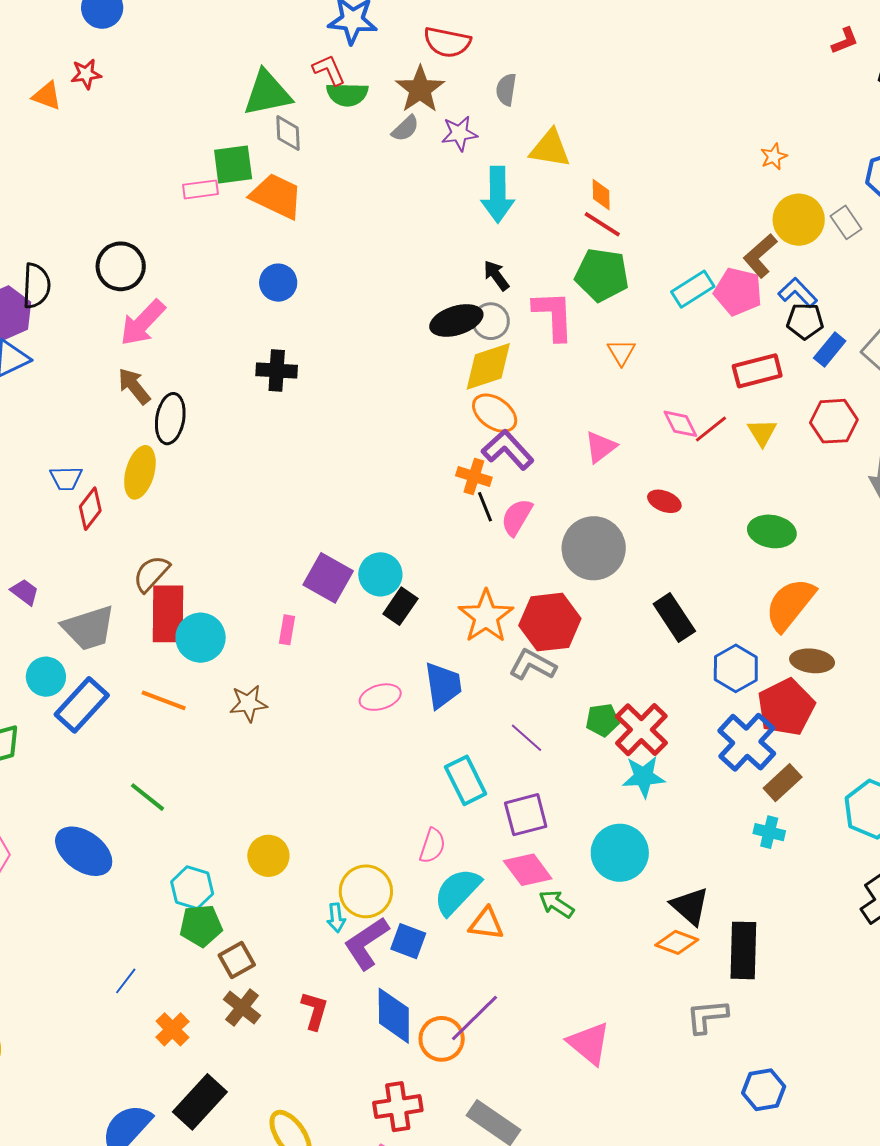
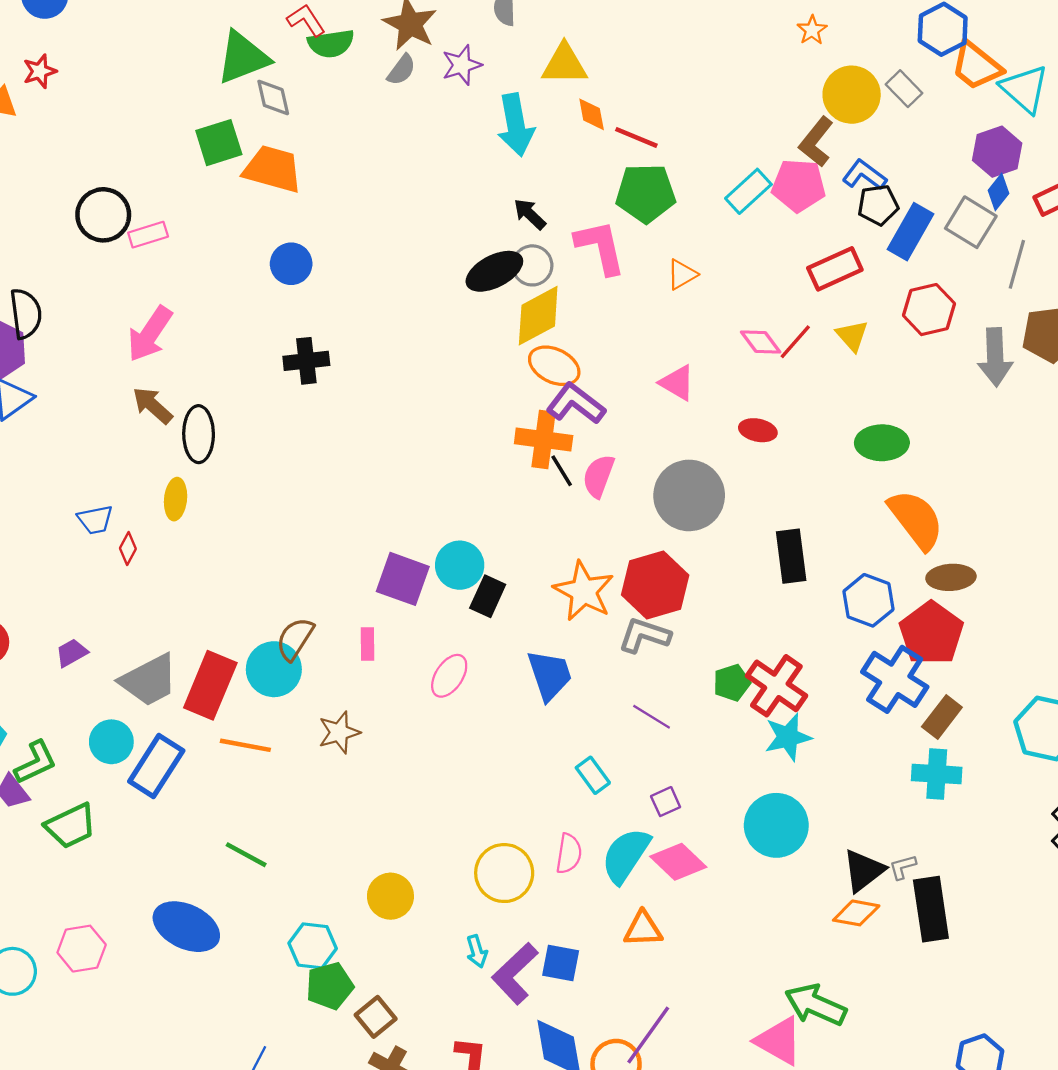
pink rectangle: (200, 189) -> (148, 235), moved
orange diamond: (601, 195) -> (592, 114), moved
black circle: (121, 266) -> (103, 215), moved
blue rectangle: (830, 349) -> (911, 232), size x1.4
orange triangle: (621, 352) -> (682, 274), turned 40
pink triangle: (600, 447) -> (677, 383), turned -42
yellow ellipse: (140, 472) -> (176, 499), size x0.7
orange cross: (474, 477) -> (544, 440), size x1.4
red diamond: (90, 509) -> (128, 549), size x0.7
brown semicircle: (151, 574) -> (295, 639), moved
purple trapezoid: (25, 592) -> (72, 653), turned -56
orange semicircle: (790, 604) -> (916, 520), turned 114
red rectangle: (168, 614) -> (210, 685), moved, turned 32
black rectangle: (674, 618) -> (791, 556), turned 36
pink ellipse: (380, 697) -> (449, 676), moved, turned -30
cyan rectangle: (466, 780) -> (593, 775), size x0.7
purple square: (526, 815) -> (666, 802), size x0.6
cyan cross: (769, 832) -> (937, 774), size x1.4
yellow circle: (366, 891) -> (504, 873), moved
cyan semicircle: (457, 891) -> (626, 855), moved
green arrow: (556, 904) -> (815, 1005), moved, size x1.5
black triangle: (690, 906) -> (864, 871), turned 51
gray L-shape: (707, 1016) -> (903, 867), moved, size x0.6

